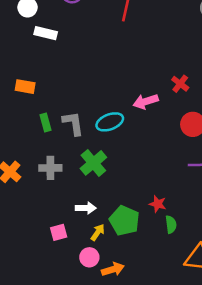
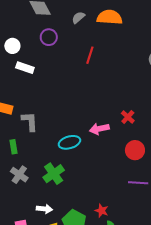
green rectangle: (45, 122) -> (14, 147), moved
gray L-shape: (73, 123) -> (30, 121), moved
gray cross: (50, 168) -> (19, 175), turned 30

